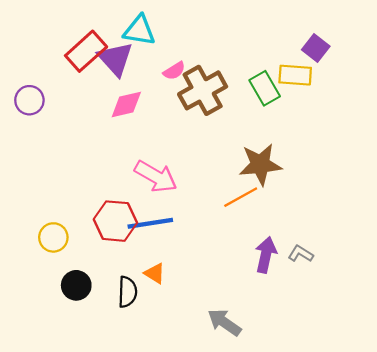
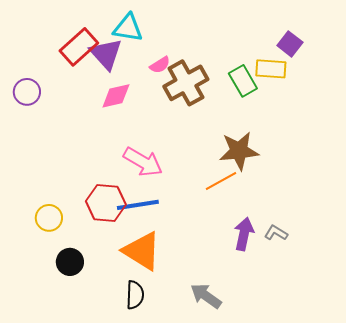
orange triangle: (155, 273) -> (142, 251), size x2.0
black semicircle: (127, 292) -> (135, 295), moved

